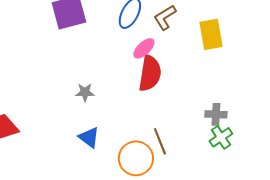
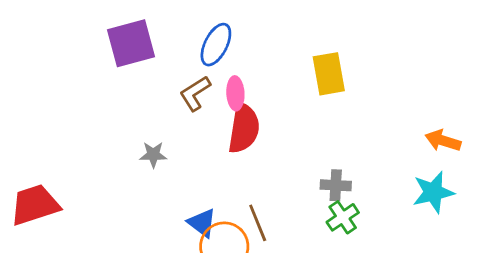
brown L-shape: (165, 17) -> (195, 93), moved
pink ellipse: (144, 48) -> (235, 93), turned -50
blue triangle: (89, 137) -> (202, 223), moved

